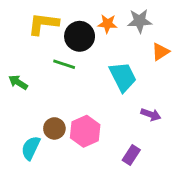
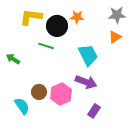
gray star: (140, 21) -> (117, 15), moved
purple arrow: (151, 114) -> (86, 82), moved, size x1.5
cyan semicircle: (31, 148) -> (22, 106), turned 120

